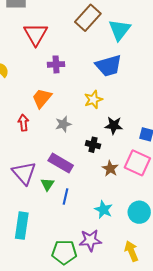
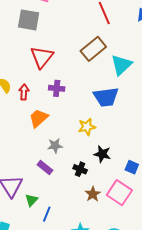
red arrow: (23, 123) -> (24, 92), moved
purple rectangle: (61, 163) -> (45, 168), moved, size x0.7

